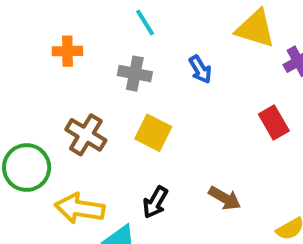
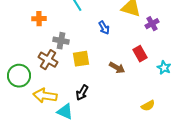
gray cross: (135, 74) -> (61, 41), moved
yellow square: (153, 133) -> (81, 59), turned -36
brown arrow: (225, 198) -> (117, 68), moved

